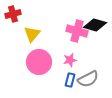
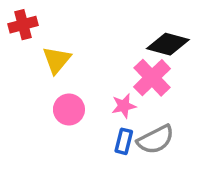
pink cross: (77, 31) -> (152, 78), moved, turned 30
pink circle: (39, 62) -> (69, 109), size x0.7

